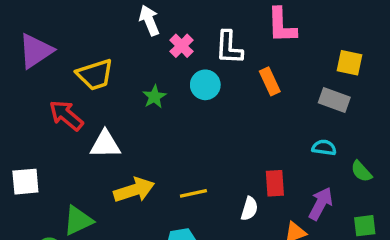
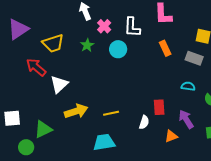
orange rectangle: (270, 81) -> (165, 48), moved
green star: (154, 97) -> (87, 45), moved
white triangle: (105, 144) -> (59, 84), turned -42
white square: (25, 182) -> (12, 118), moved
purple arrow: (321, 204) -> (186, 119), turned -60

